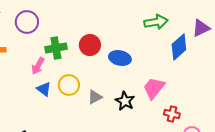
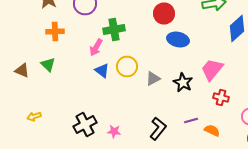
red circle: (90, 45) -> (164, 14), moved
red cross: (172, 114) -> (221, 98), moved

